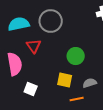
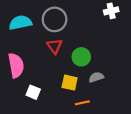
red triangle: (34, 46) -> (55, 46), moved
gray semicircle: (90, 83) -> (96, 77), moved

